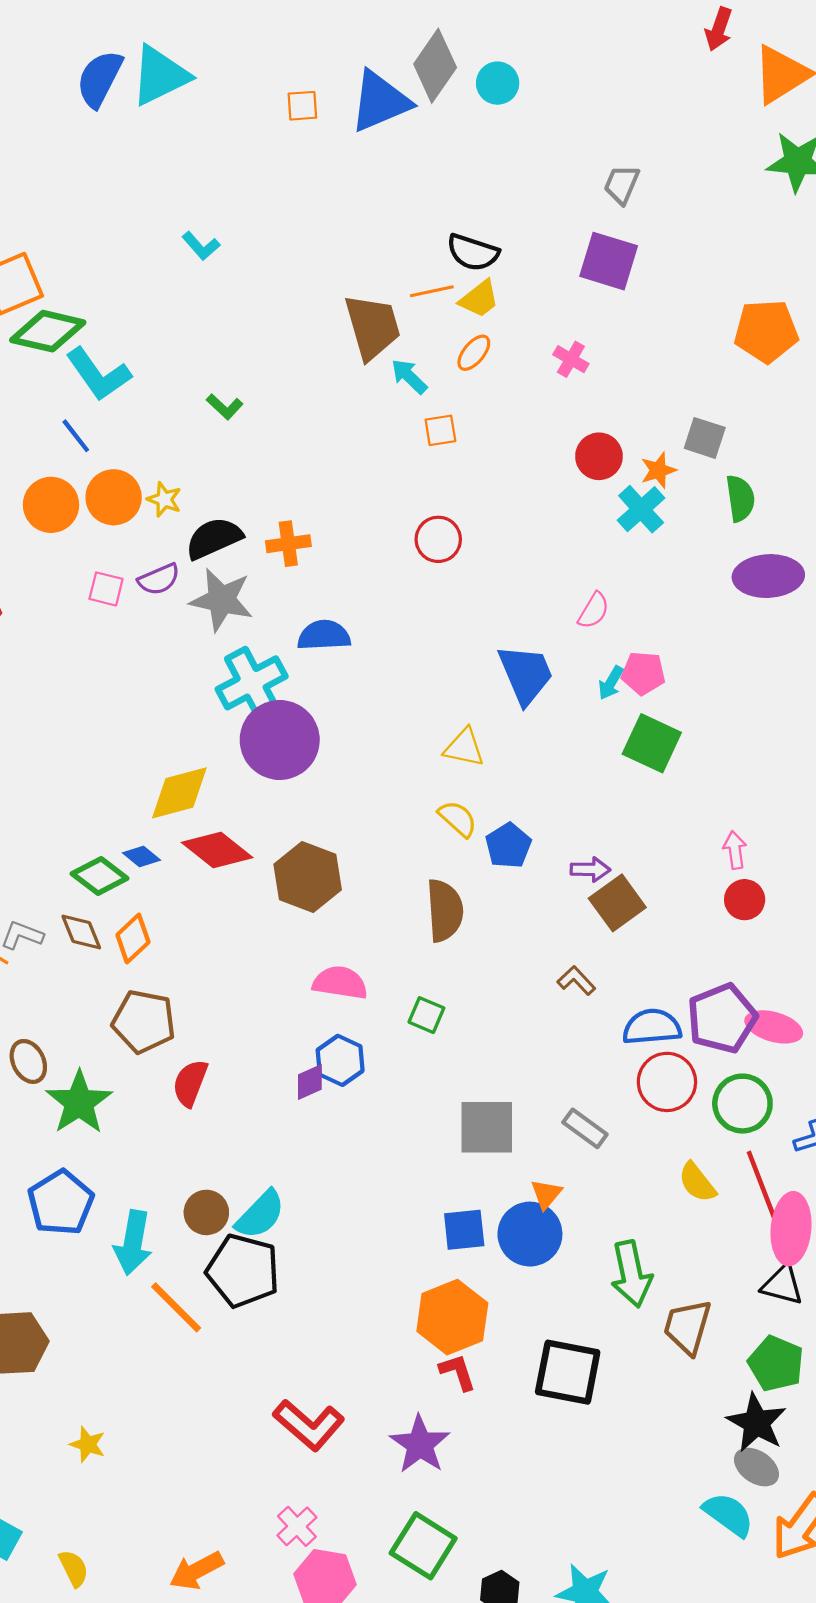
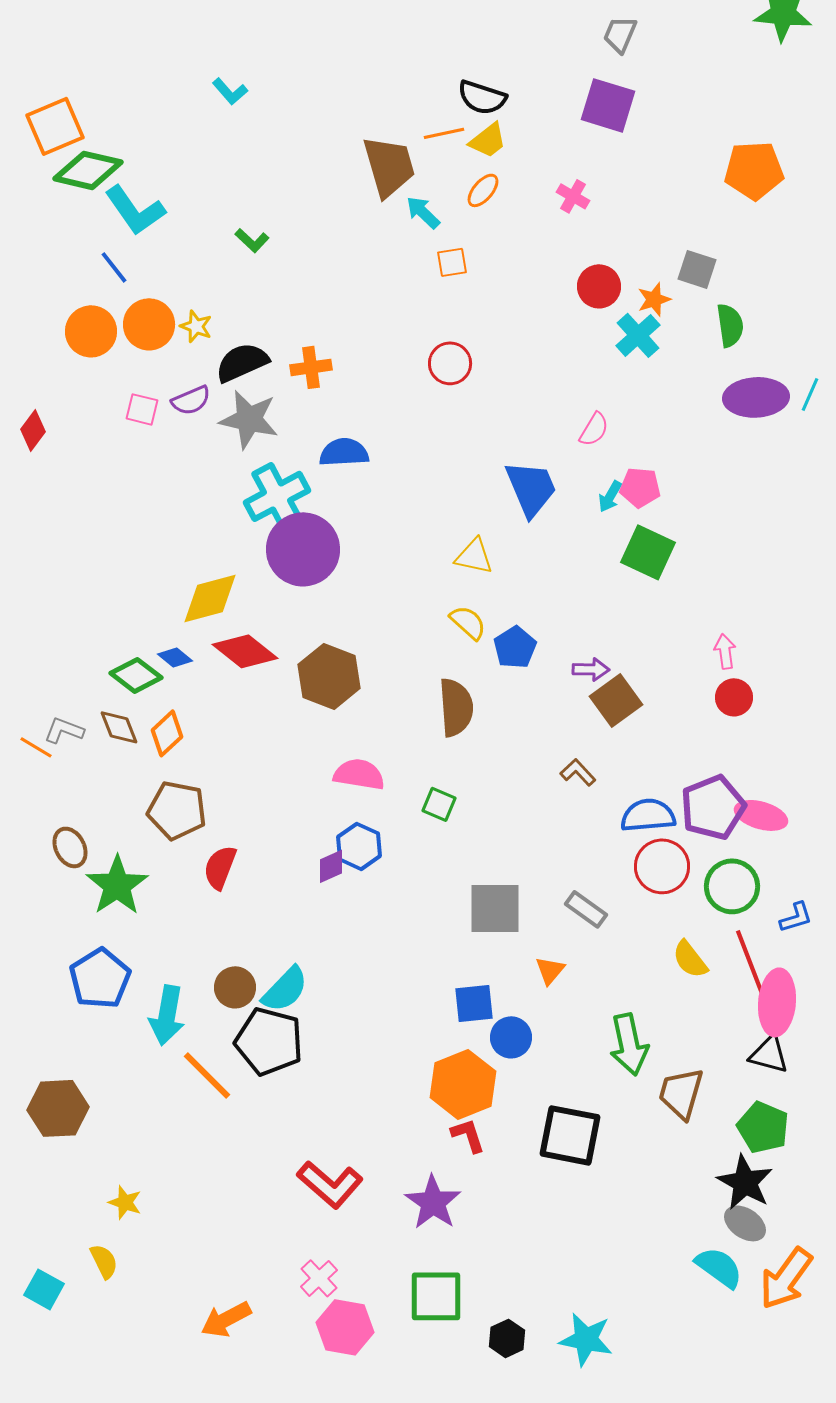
blue circle: (530, 1234) -> (511, 1037), moved, size x0.7
green square: (423, 1546) -> (436, 1296), turned -32
yellow semicircle: (74, 1568) -> (104, 1261), moved

